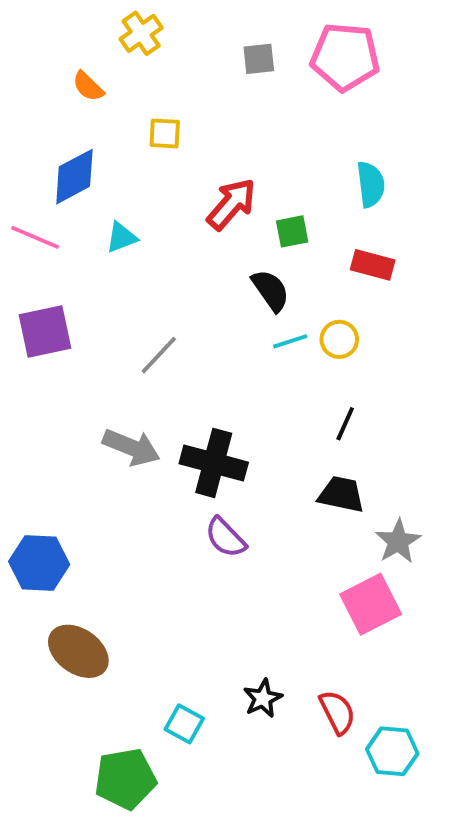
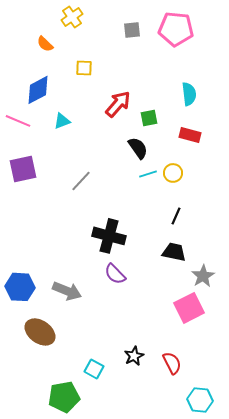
gray arrow: (131, 447) -> (67, 291), moved
cyan hexagon: (392, 751) -> (200, 400), moved

